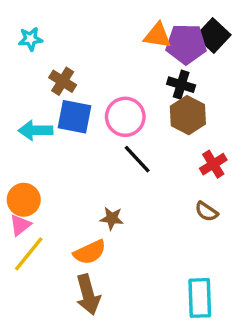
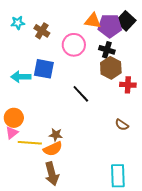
brown cross: (63, 81) -> (42, 31), moved
pink circle: (125, 117) -> (74, 45), moved
red cross: (213, 164) -> (128, 85), moved, turned 35
brown star: (112, 218) -> (56, 135), moved
yellow line: (29, 254) -> (30, 143), moved, turned 55

